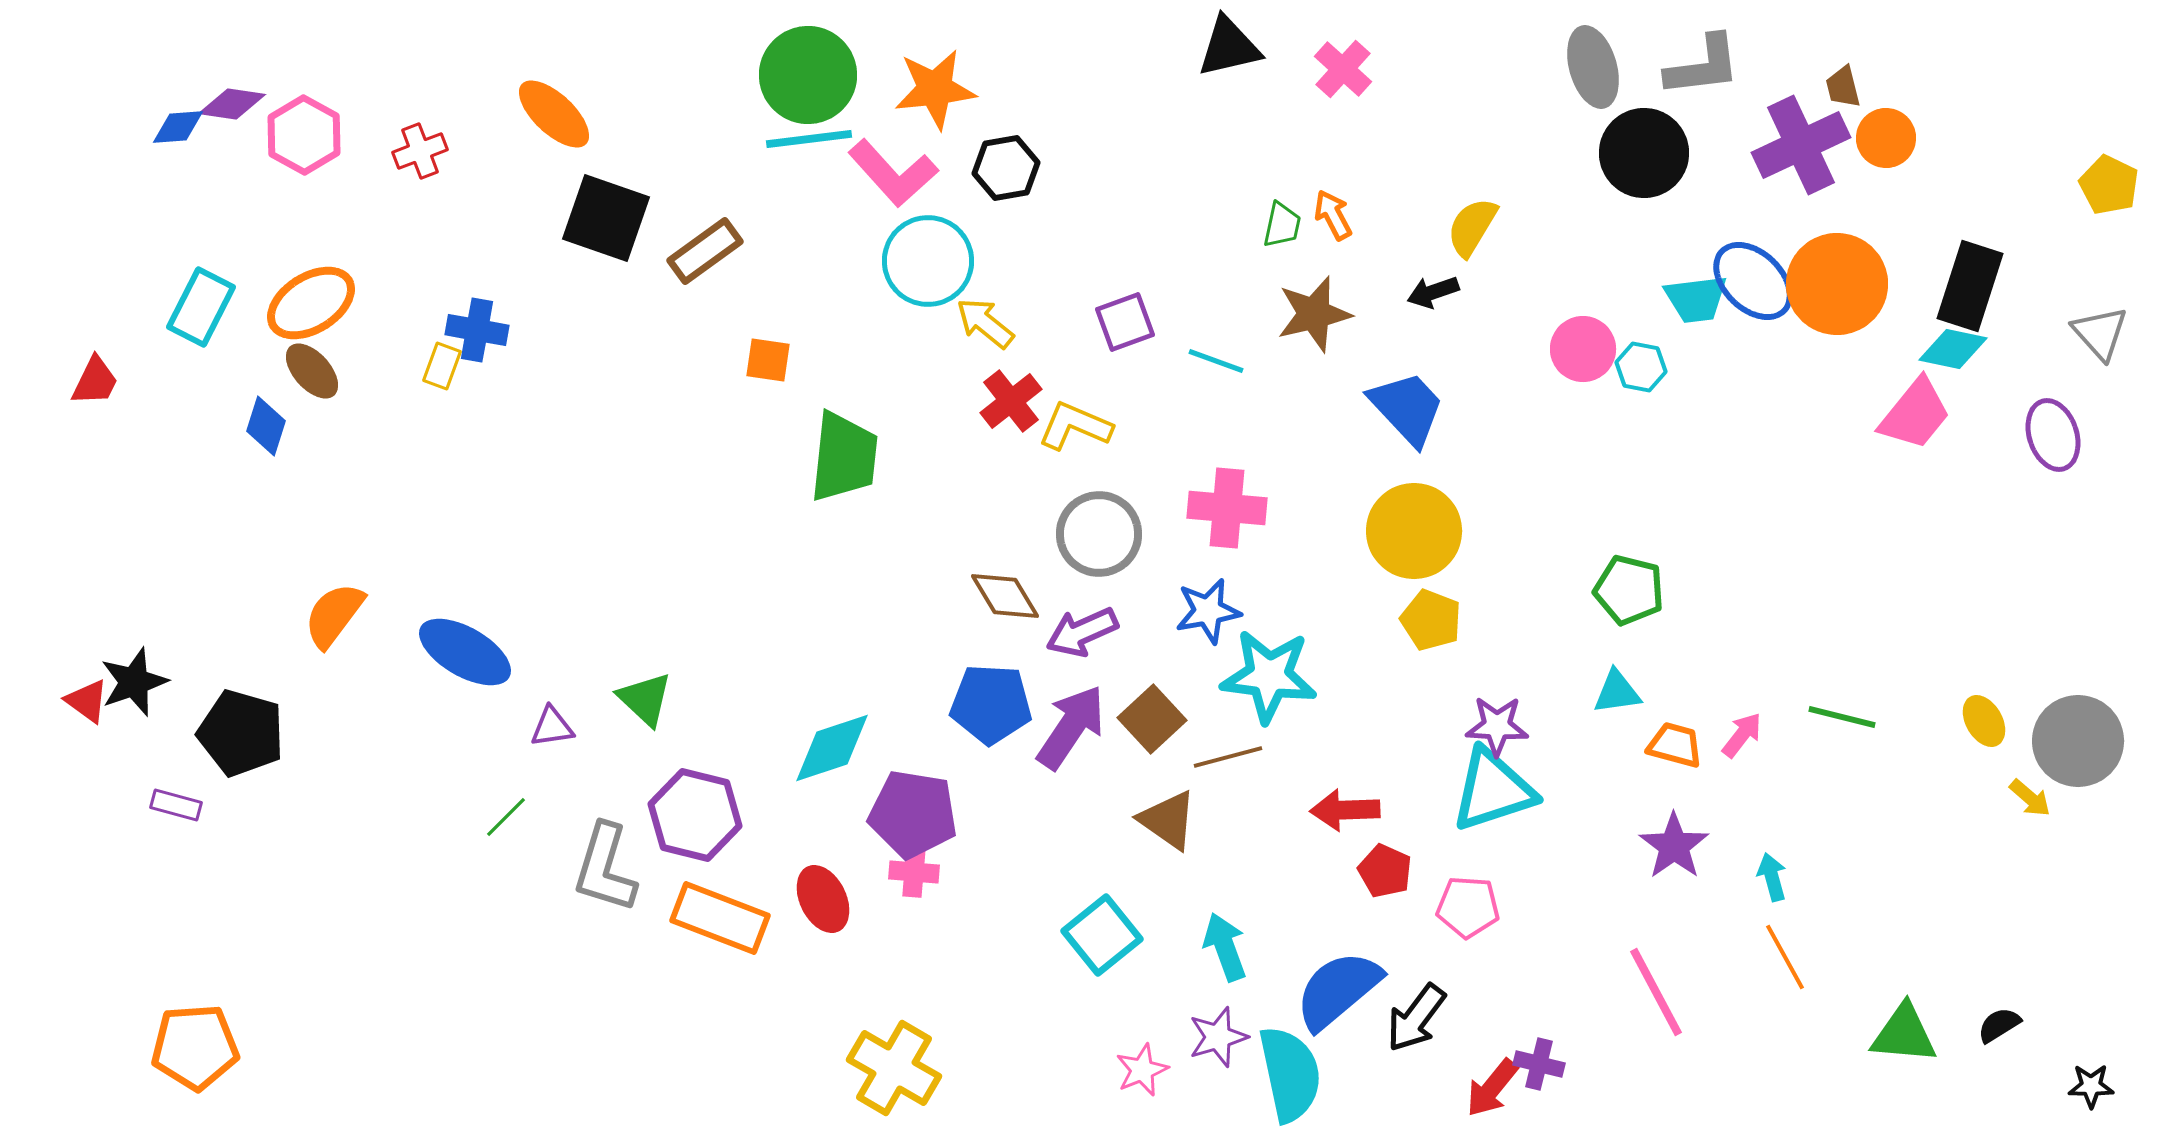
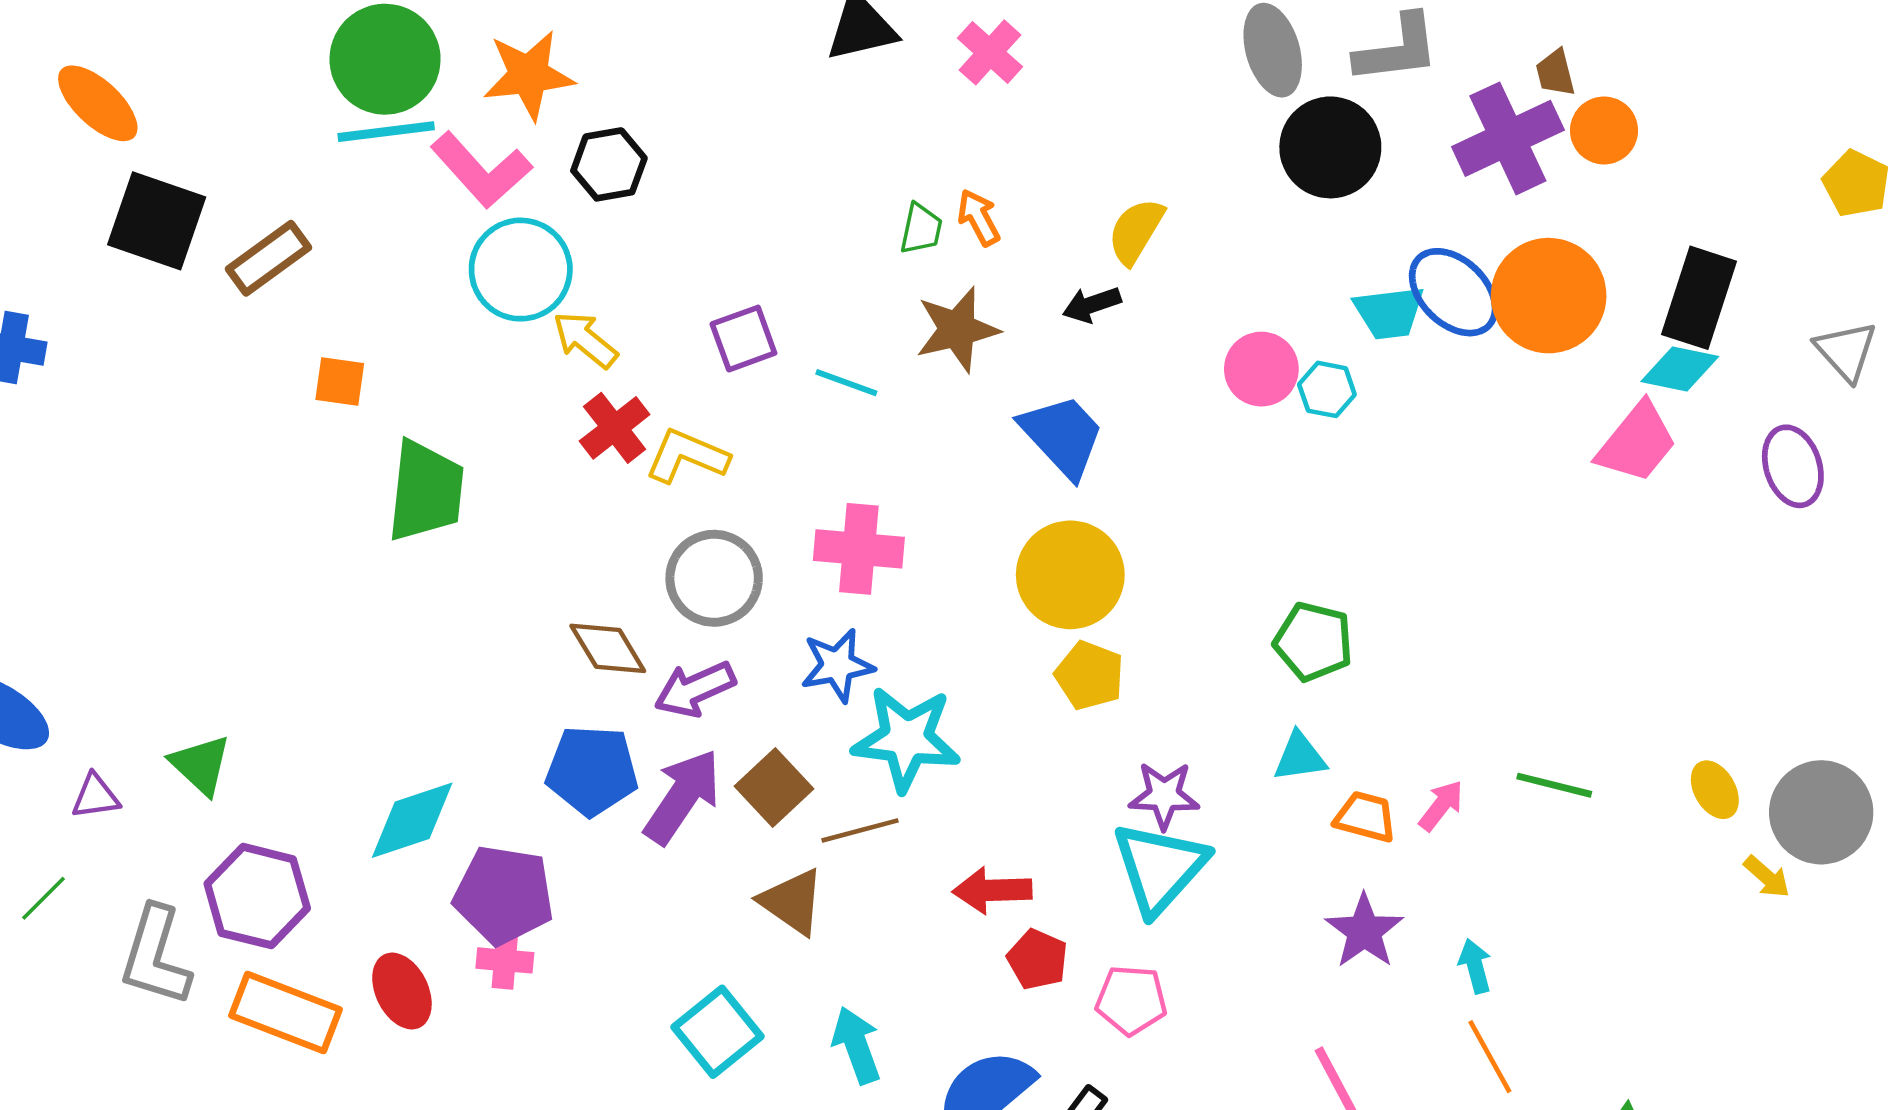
cyan triangle: (1493, 790) -> (1160, 868), turned -30

